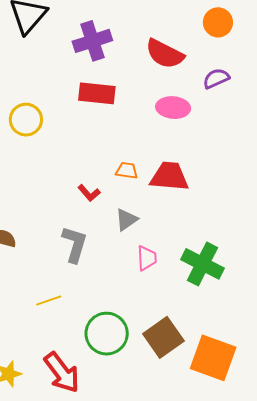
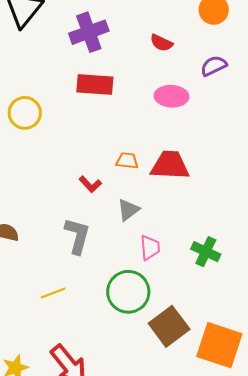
red semicircle: (165, 54) -> (161, 43), size x0.6
green cross: (203, 264) -> (206, 252), size x0.7
green circle: (107, 334) -> (128, 292), moved

